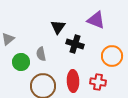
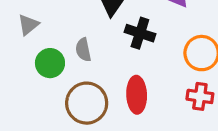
red cross: (98, 82) -> (200, 96), moved

